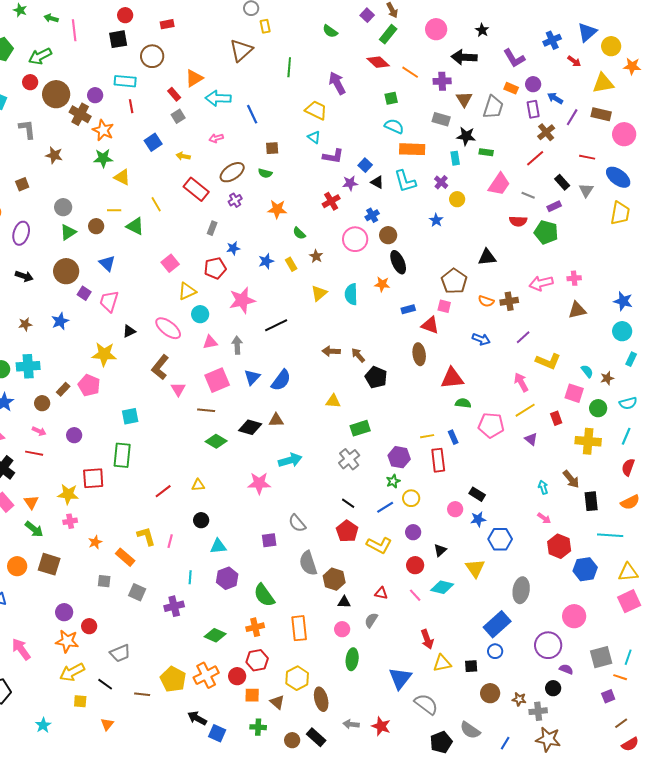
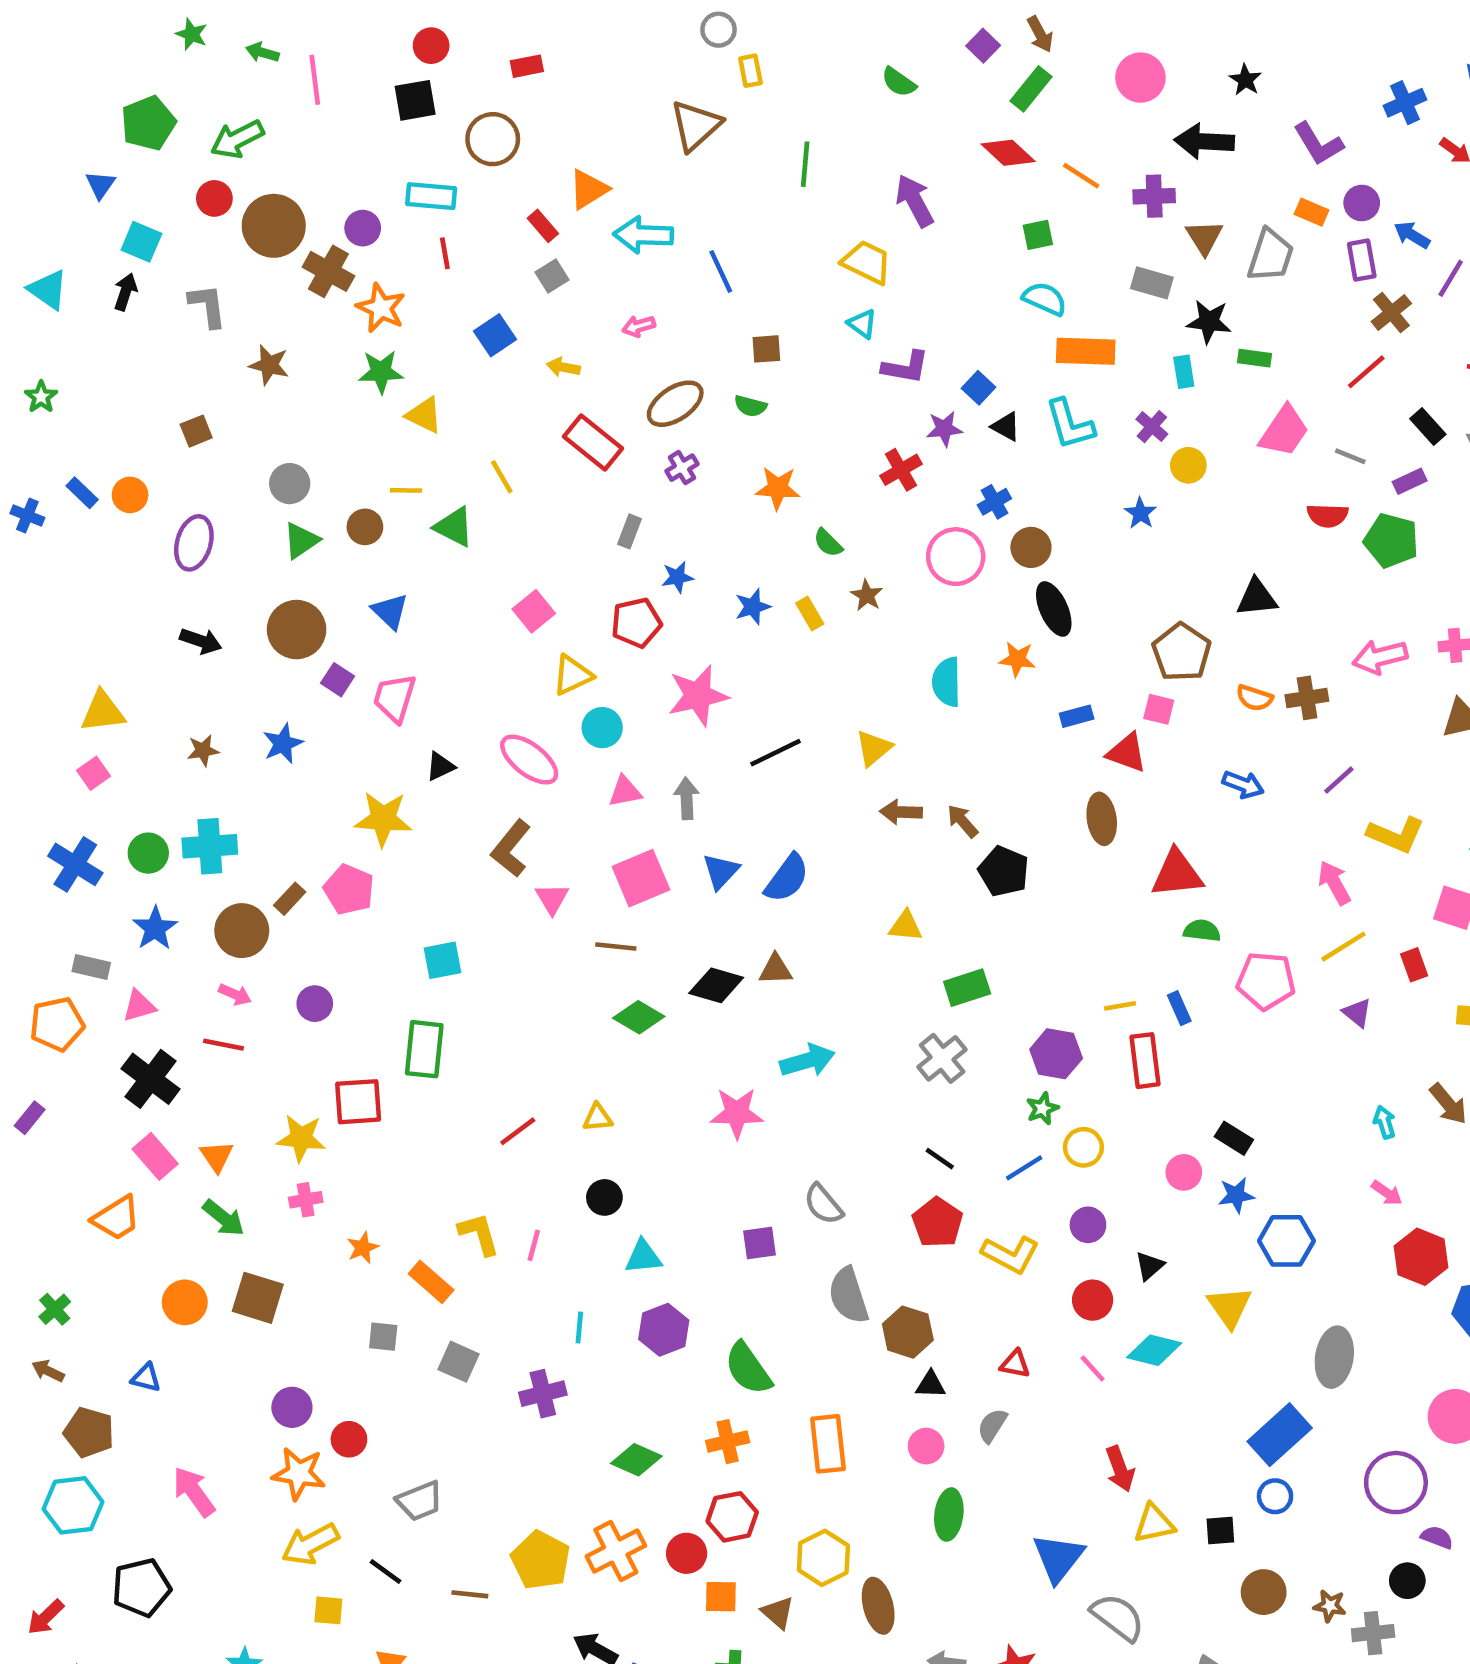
yellow triangle: (319, 293) -> (874, 748), moved
brown circle: (42, 403) -> (242, 931), size x1.5

